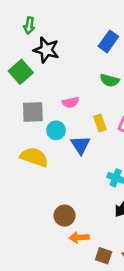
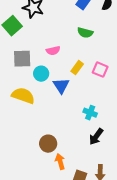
yellow rectangle: (100, 123) -> (77, 68), turned 56
orange arrow: (79, 237) -> (60, 162), turned 77

